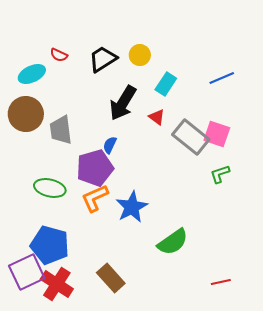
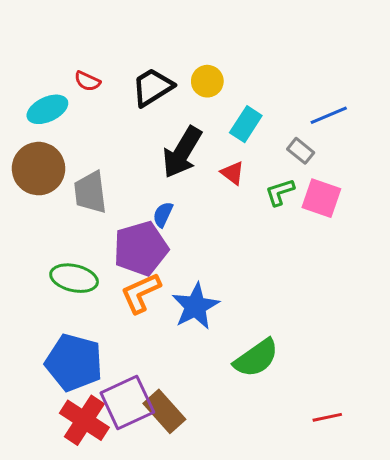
gray rectangle: (191, 137) -> (301, 151), moved, size x0.5
green L-shape: (220, 174) -> (280, 192), moved
purple square: (27, 272) -> (127, 403), moved

